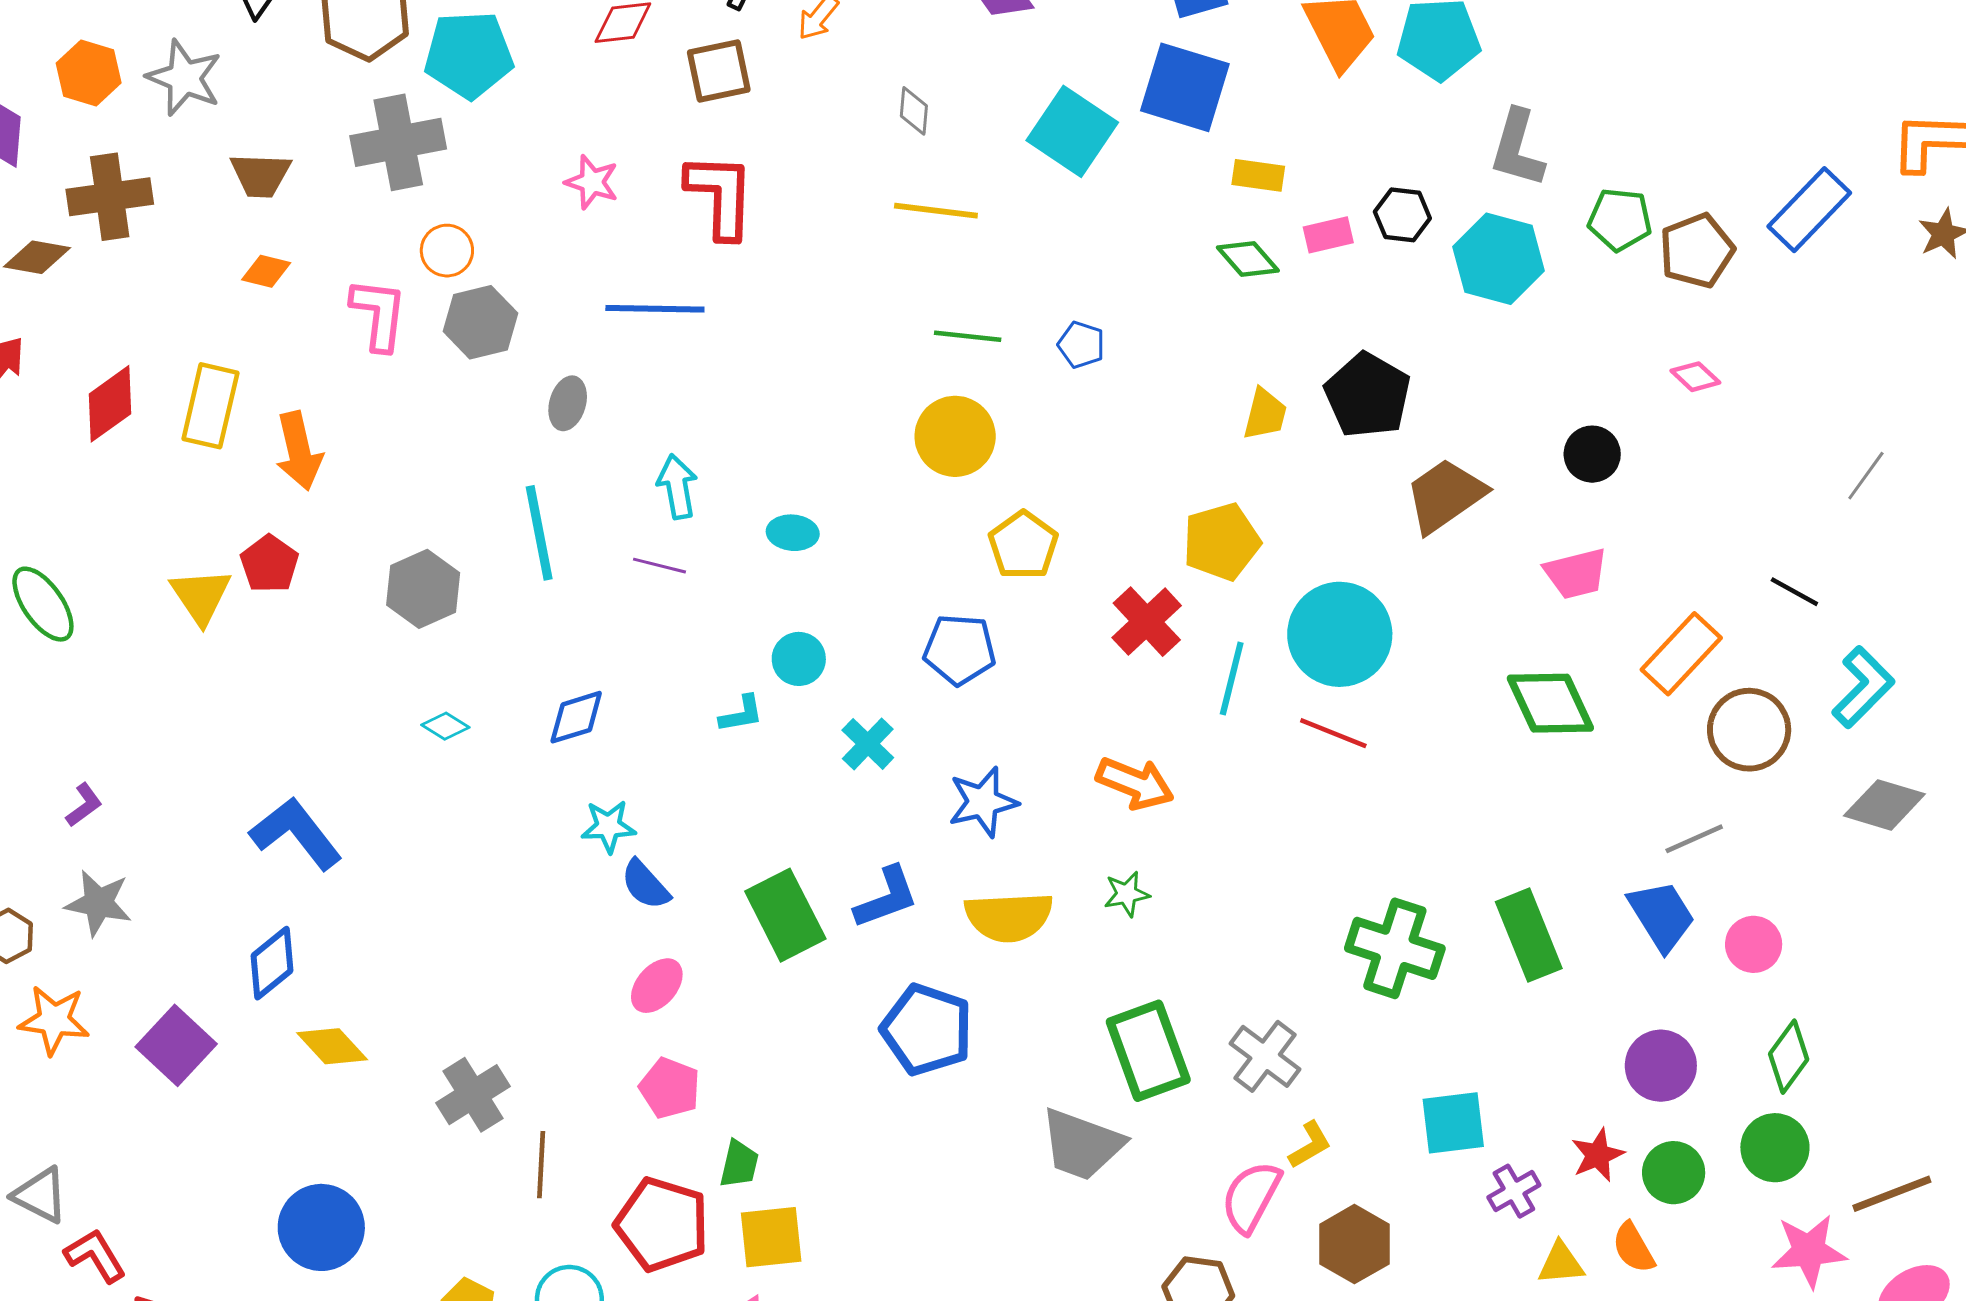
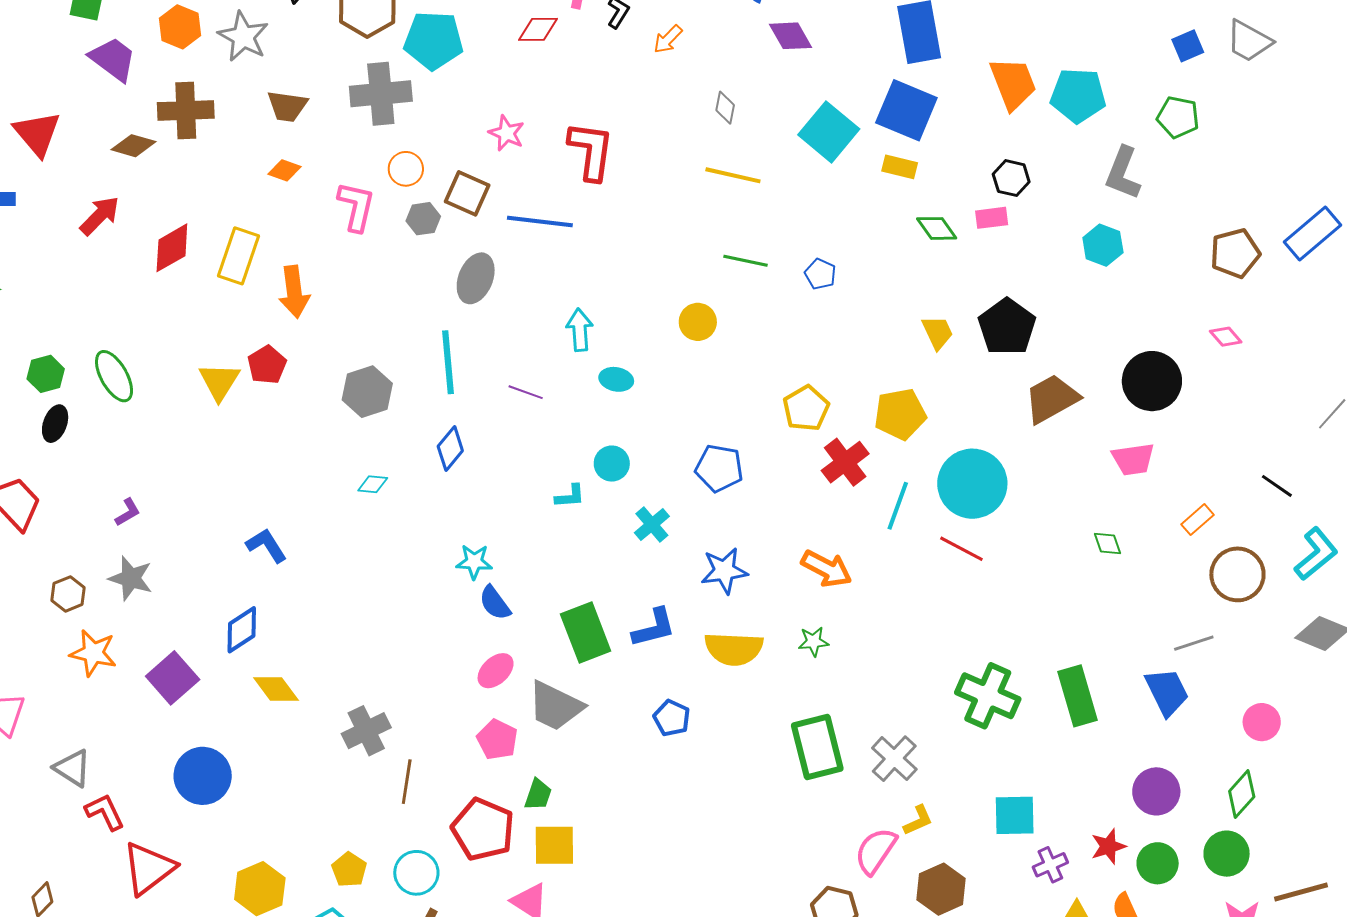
brown square: (719, 71) -> (467, 193), moved, turned 30
yellow rectangle: (1258, 175) -> (900, 167), moved
black hexagon: (1402, 215) -> (1011, 178), moved
green pentagon: (1620, 219) -> (1178, 117), moved
cyan hexagon: (1498, 259) -> (1103, 245), size x0.7
gray hexagon: (480, 322) -> (423, 219), size x0.7
gray ellipse: (568, 403) -> (476, 278), size x1.4
yellow trapezoid: (1265, 414) -> (938, 333), turned -45
yellow circle: (955, 436) -> (698, 322), moved, size x0.7
black circle: (1592, 454) -> (1152, 381), size x1.6
cyan arrow: (677, 487) -> (580, 330), moved
yellow pentagon: (1023, 545) -> (806, 408), moved
orange rectangle: (1681, 654) -> (1198, 520), size x0.6
green diamond: (1550, 703) -> (1107, 544), size x0.5
blue diamond: (576, 717) -> (450, 448), moved, turned -39
cyan diamond: (445, 726) -> (373, 484), turned -32
blue L-shape: (296, 833) -> (266, 545), size x0.7
pink circle: (1754, 944) -> (1262, 722), moved
blue pentagon: (927, 1030) -> (672, 718), size x0.6
gray trapezoid: (1082, 1144) -> (555, 706), moved
blue circle: (321, 1227) -> (203, 776), moved

